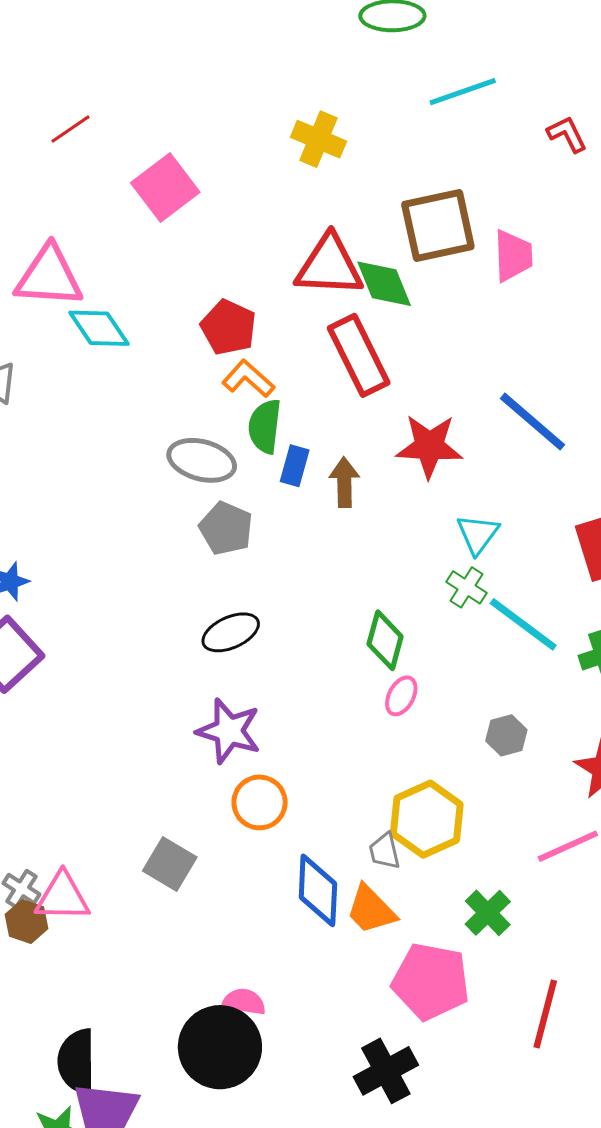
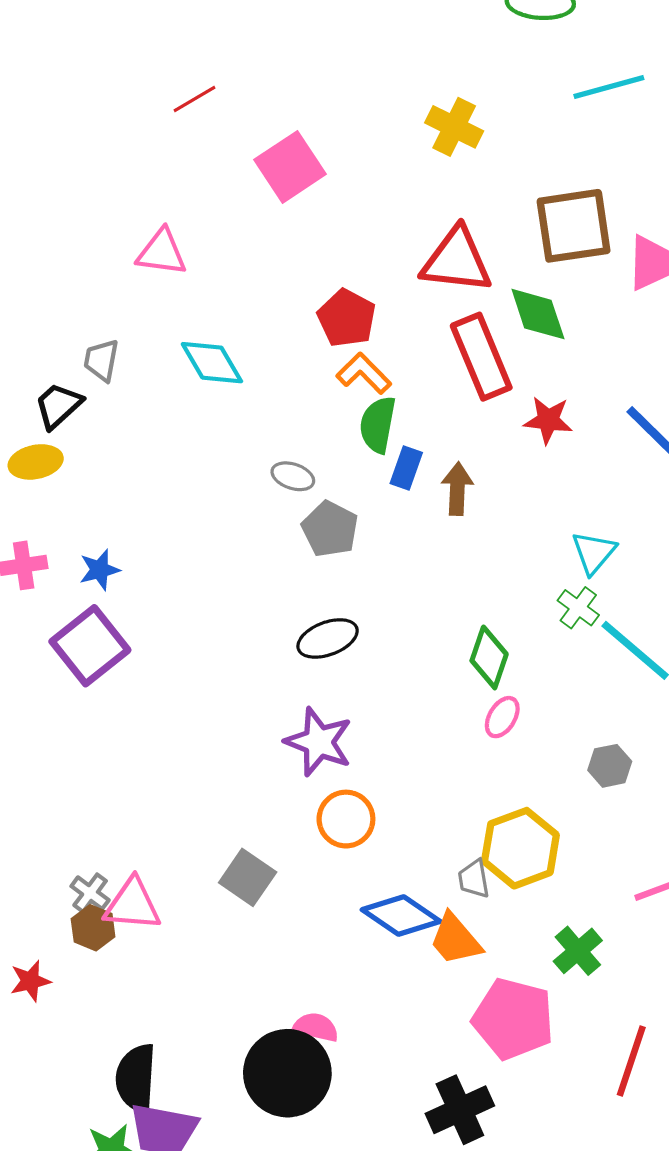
pink triangle: (49, 277) -> (162, 252), size x0.7
green diamond: (384, 284) -> (538, 314), moved
cyan diamond: (99, 328) -> (212, 363), moved
red star: (429, 446) -> (548, 420), moved, size x0.7
gray ellipse: (202, 460) -> (293, 476), moved, size x0.6
blue diamond: (318, 890) -> (401, 915), turned -62

